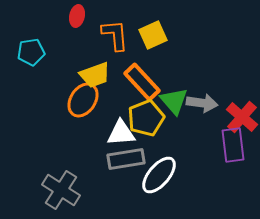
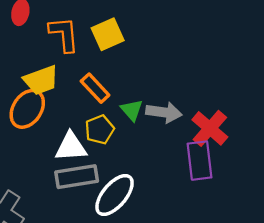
orange rectangle: (142, 82) -> (95, 88), size x0.7
green triangle: (174, 101) -> (132, 110), size x0.7
yellow pentagon: (146, 118) -> (100, 130), size x0.7

